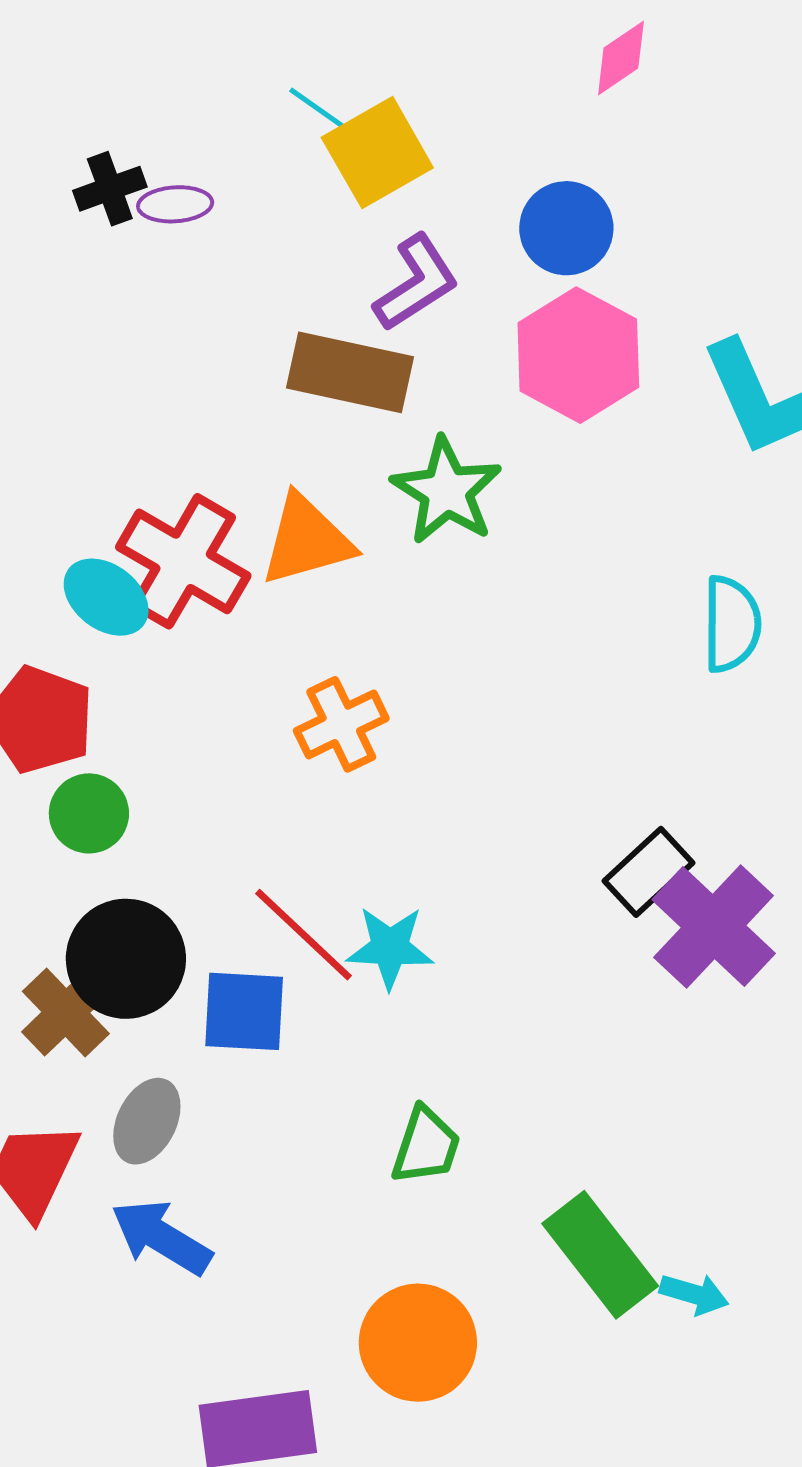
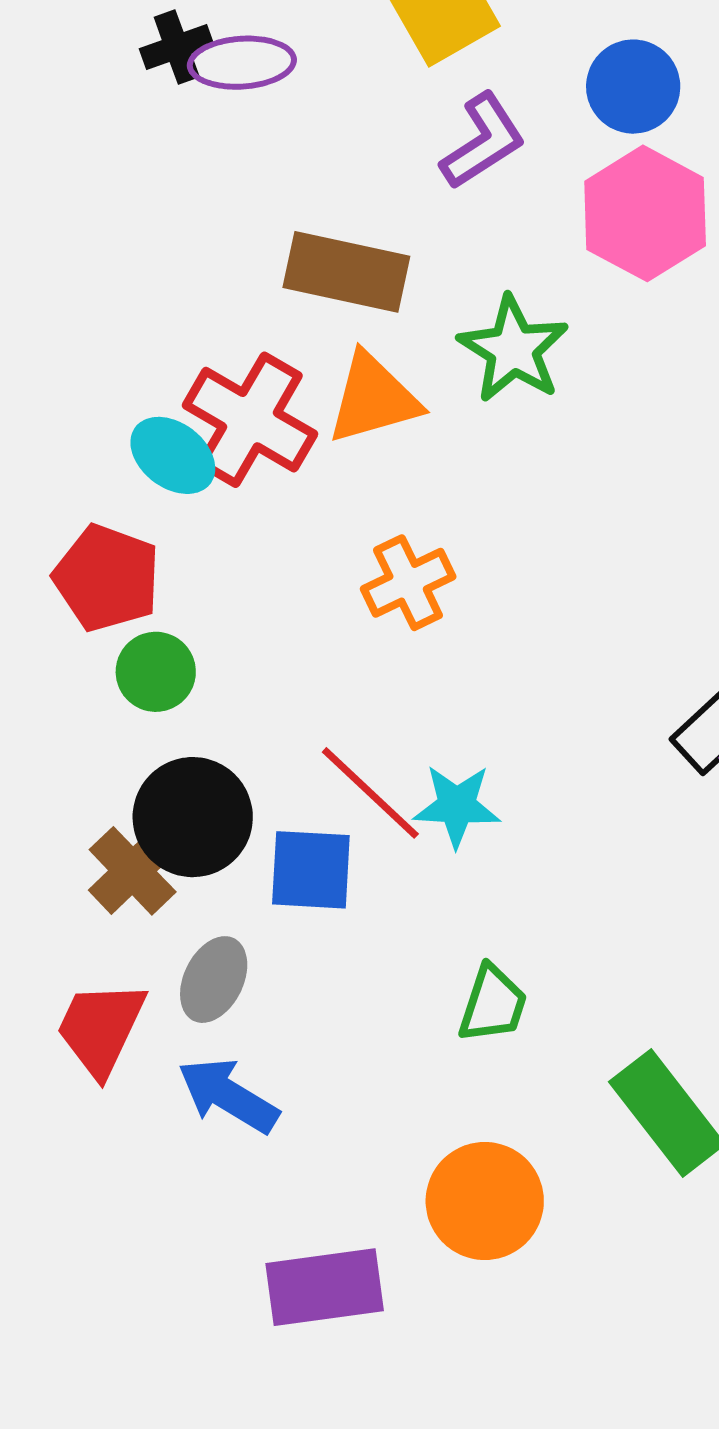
purple ellipse: (175, 204) -> (242, 63), size x1.4
brown rectangle: (350, 372) -> (346, 272), moved

